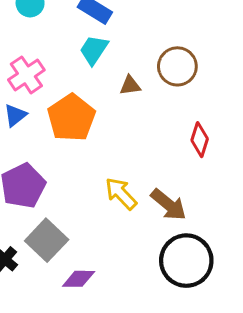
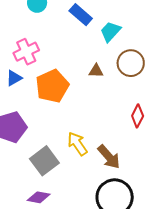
cyan trapezoid: (94, 50) -> (110, 32), moved
gray square: (47, 240) -> (44, 161), moved

